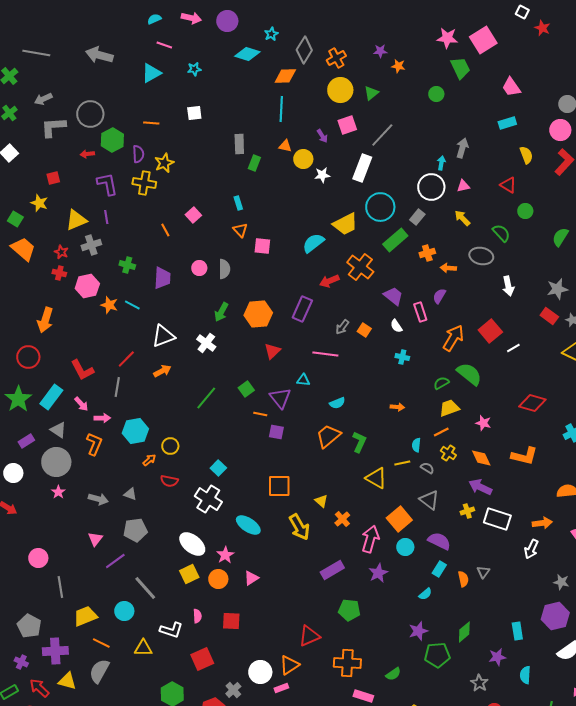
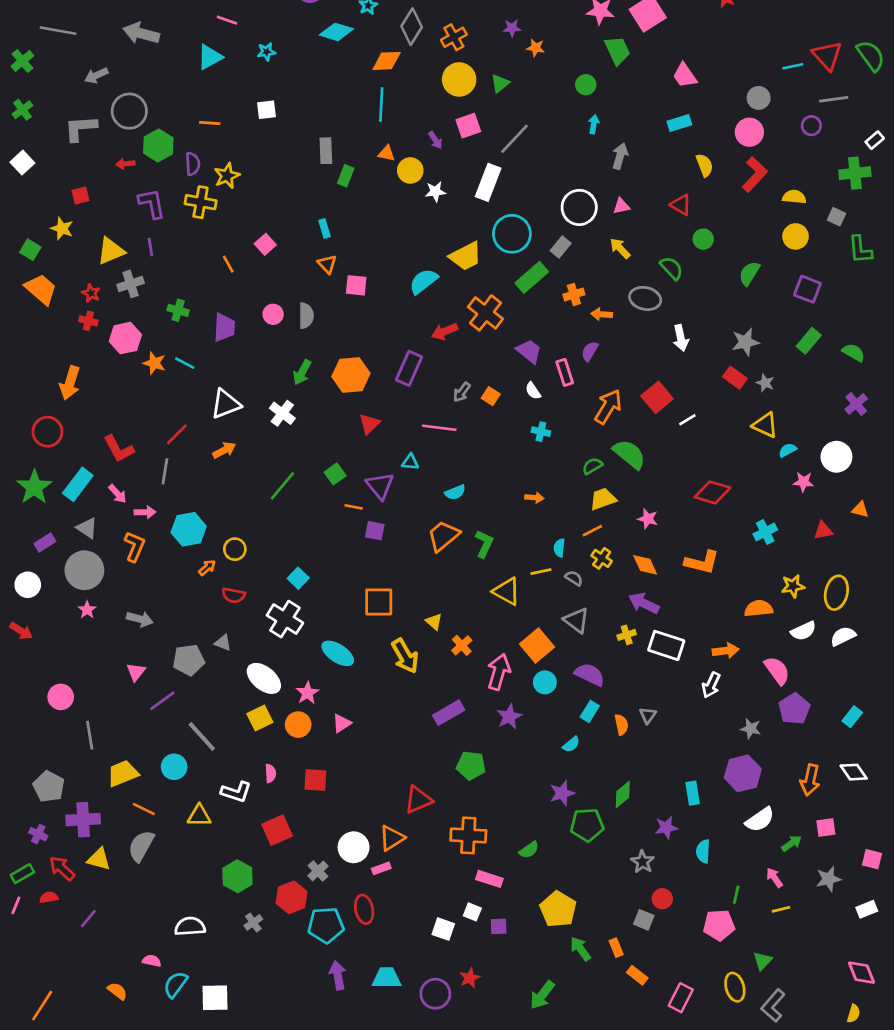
gray arrow: (43, 99) -> (96, 75), moved
cyan arrow: (441, 163) -> (594, 124), moved
gray triangle: (130, 494) -> (223, 643), moved

